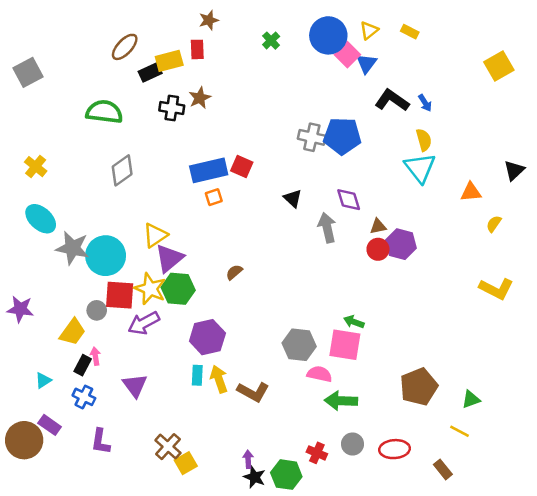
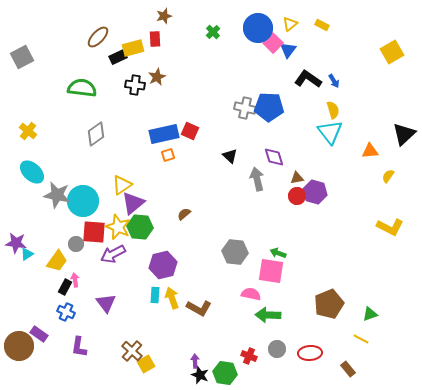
black triangle: (514, 170) -> (404, 134), size x1.4
gray hexagon: (299, 345) -> (235, 252), moved
cyan triangle: (43, 380) -> (27, 254), moved

